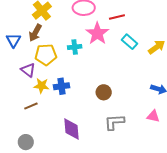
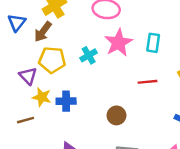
red line: (117, 17) -> (147, 82), moved
blue triangle: (13, 40) -> (17, 23), moved
cyan rectangle: (130, 42) -> (153, 43), moved, turned 49
cyan cross: (75, 47) -> (89, 55), turned -32

